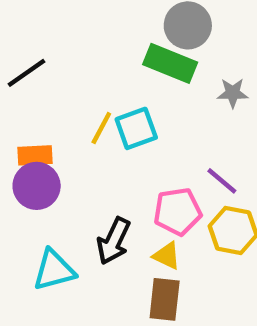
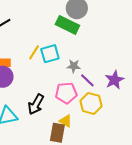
gray star: (233, 93) -> (74, 66), moved
yellow triangle: (167, 256) -> (66, 121), moved

